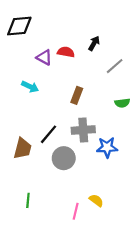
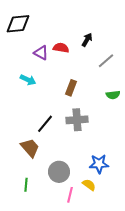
blue star: (107, 147) -> (99, 164), moved
brown trapezoid: (23, 148) -> (30, 148), moved, turned -55
gray circle: (64, 158) -> (59, 172), moved

